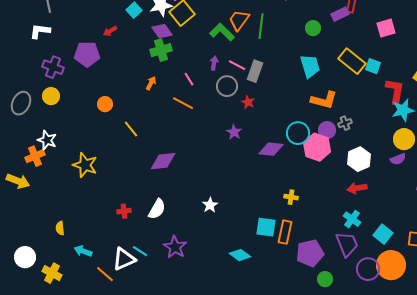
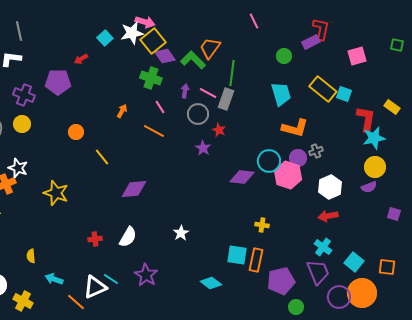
green line: (261, 26) -> (232, 73), moved
purple diamond: (162, 31) -> (165, 56), moved
green cross: (161, 50) -> (151, 78), moved, turned 35
purple star: (234, 132) -> (203, 148), moved

